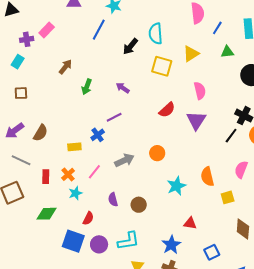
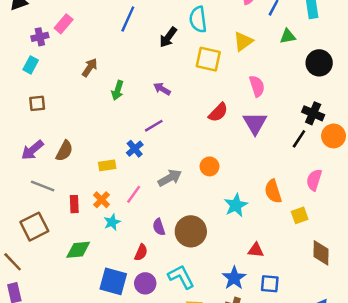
brown circle: (139, 205) -> (191, 231), size x1.6
red semicircle: (88, 218) -> (141, 252), moved
cyan L-shape: (128, 241) -> (181, 277), turned -105
blue square: (212, 252) -> (270, 284), moved, turned 35

